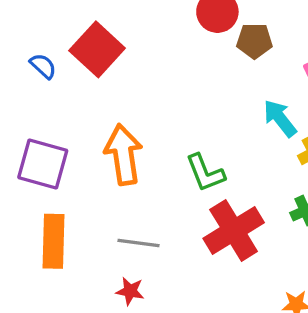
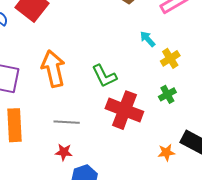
cyan arrow: (280, 118) -> (148, 39), size x0.7
red cross: (234, 230) -> (124, 110), turned -33

